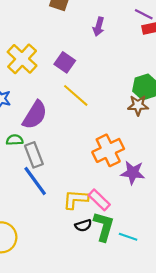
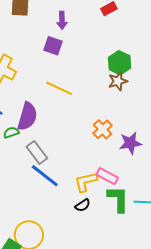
purple square: (65, 62) -> (53, 46), moved
green semicircle: (15, 140) -> (11, 132), moved
orange cross: (108, 150) -> (103, 129), size x0.7
black semicircle: (83, 225) -> (83, 205), moved

